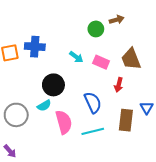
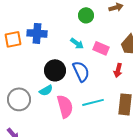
green circle: (96, 29) -> (86, 15), moved
blue semicircle: (93, 102) -> (81, 71), moved
cyan line: (93, 131) -> (93, 102), moved

